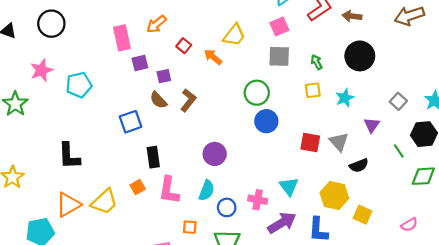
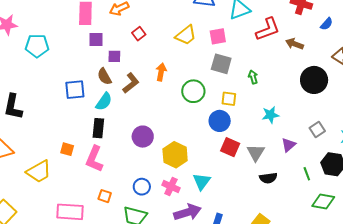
pink square: (279, 27) -> (218, 36), moved
black circle: (360, 56) -> (314, 80), moved
orange arrow: (213, 57) -> (161, 72), moved, turned 48
yellow square: (313, 90) -> (229, 99), moved
blue circle: (266, 121) -> (220, 121), moved
black rectangle: (153, 157) -> (98, 128), moved
orange square: (138, 187) -> (67, 149), turned 32
cyan semicircle: (207, 190) -> (104, 102), moved
yellow hexagon: (334, 195) -> (175, 155), moved
yellow trapezoid: (104, 202) -> (39, 172), moved

